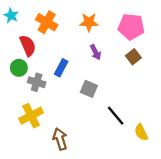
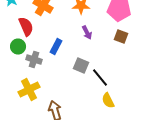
brown square: (133, 57) -> (121, 36), turned -32
black line: (116, 116) -> (100, 78), moved
yellow semicircle: (141, 132) -> (108, 100), moved

